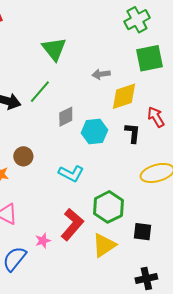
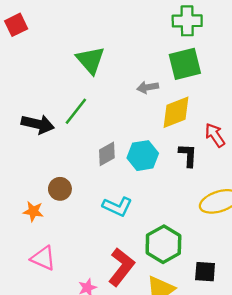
green cross: (137, 20) -> (187, 21), turned 30
green square: (150, 58) -> (185, 64), moved
gray diamond: (66, 117) -> (107, 154), moved

